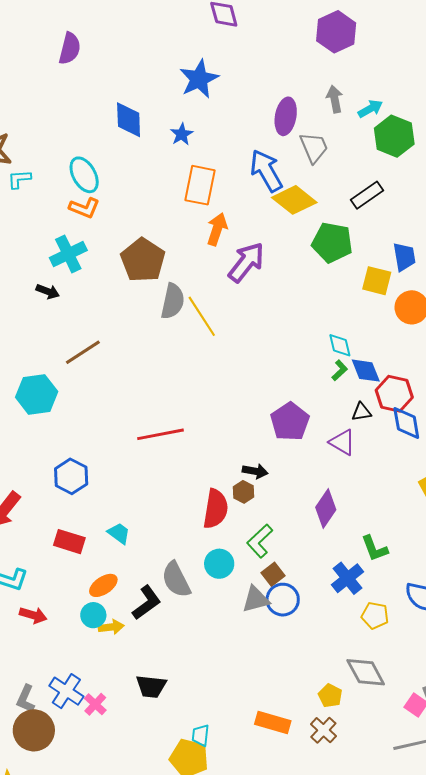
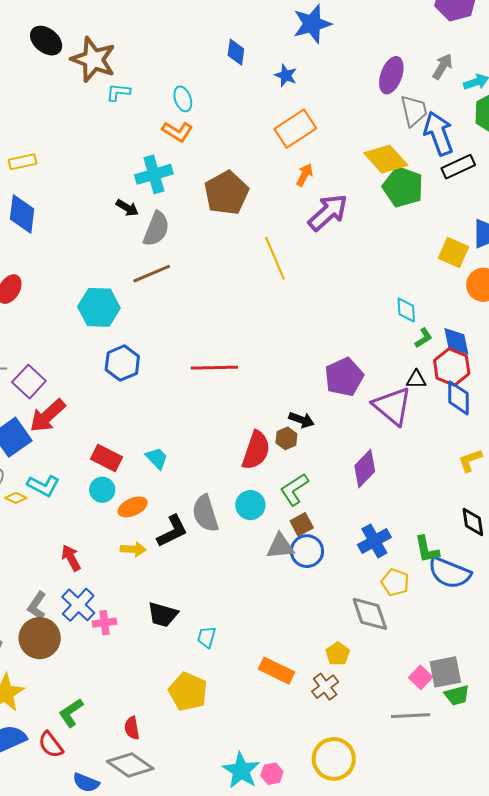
gray arrow: (335, 99) -> (443, 66), turned 32
blue diamond: (129, 120) -> (236, 52), size x0.7
blue star: (182, 134) -> (286, 75), turned -30
blue arrow: (266, 171) -> (439, 133), moved
cyan ellipse: (84, 175) -> (183, 99), size x0.7
orange rectangle: (200, 185) -> (295, 129), turned 36
orange arrow: (217, 229) -> (305, 175), size x0.7
green pentagon: (332, 243) -> (403, 187), moved
gray semicircle: (173, 301) -> (156, 229), moved
green L-shape: (340, 370) -> (424, 338), moved
blue diamond: (366, 371) -> (456, 341), moved
purple triangle: (342, 442) -> (392, 406), size x1.5
blue hexagon: (71, 476) -> (122, 363), moved
green L-shape: (375, 548) -> (427, 549), moved
red arrow: (33, 615) -> (71, 558), moved, turned -144
cyan circle: (93, 615) -> (102, 490), moved
gray diamond: (366, 672) -> (370, 614), moved
pink cross: (95, 704) -> (105, 623), turned 30
cyan trapezoid: (201, 735) -> (207, 637), moved

